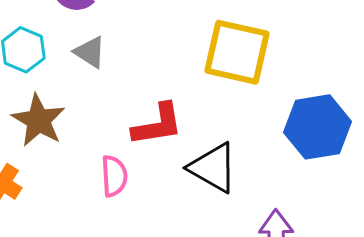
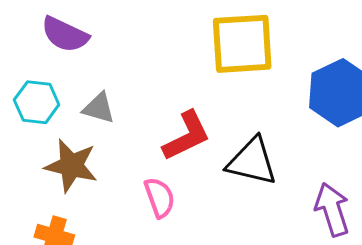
gray triangle: (90, 52) -> (99, 108), moved

